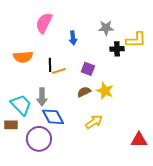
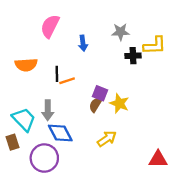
purple square: (88, 69) -> (100, 93), moved
brown semicircle: (84, 92) -> (95, 105), turned -32
brown rectangle: (11, 125) -> (13, 142), turned 72

